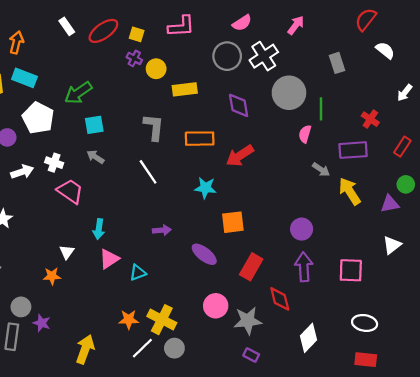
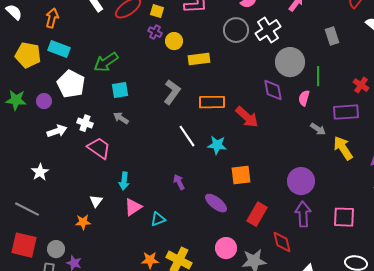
purple diamond: (239, 105) -> (273, 90), moved
gray L-shape: (154, 127) -> (172, 92), turned 30
red arrow: (240, 156) -> (247, 117), turned -105
white line: (148, 172) -> (187, 136), moved
purple circle: (302, 229) -> (301, 181), size x1.4
purple arrow: (162, 230) -> (179, 182), turned -112

